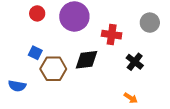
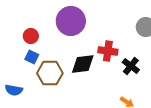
red circle: (37, 13) -> (31, 36), moved
red cross: (112, 35) -> (108, 51), moved

